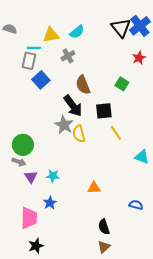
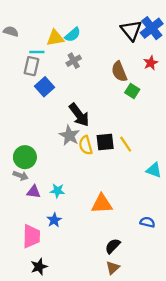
cyan semicircle: (77, 32) -> (73, 35), moved
brown semicircle: (83, 85) -> (119, 72), moved
black square: (104, 111) -> (105, 142), moved
purple triangle: (31, 177) -> (34, 192), turned -48
orange triangle: (94, 188) -> (102, 204), size x1.5
black semicircle: (104, 227) -> (113, 246), turned 63

